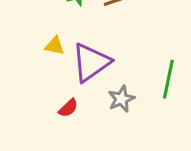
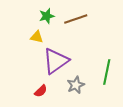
yellow triangle: (55, 46) -> (37, 37), moved

